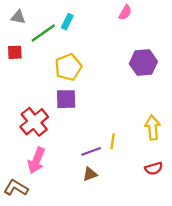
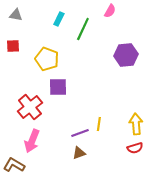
green line: (43, 33) -> (83, 29), moved, turned -30
yellow pentagon: (68, 67) -> (47, 59), moved, turned -30
yellow arrow: (153, 127) -> (136, 124), moved

